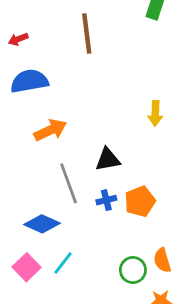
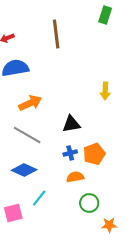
gray line: (69, 183) -> (27, 135), moved, turned -40
orange semicircle: (162, 260) -> (75, 177), moved, turned 96
pink square: (27, 267) -> (13, 213), moved, turned 30

